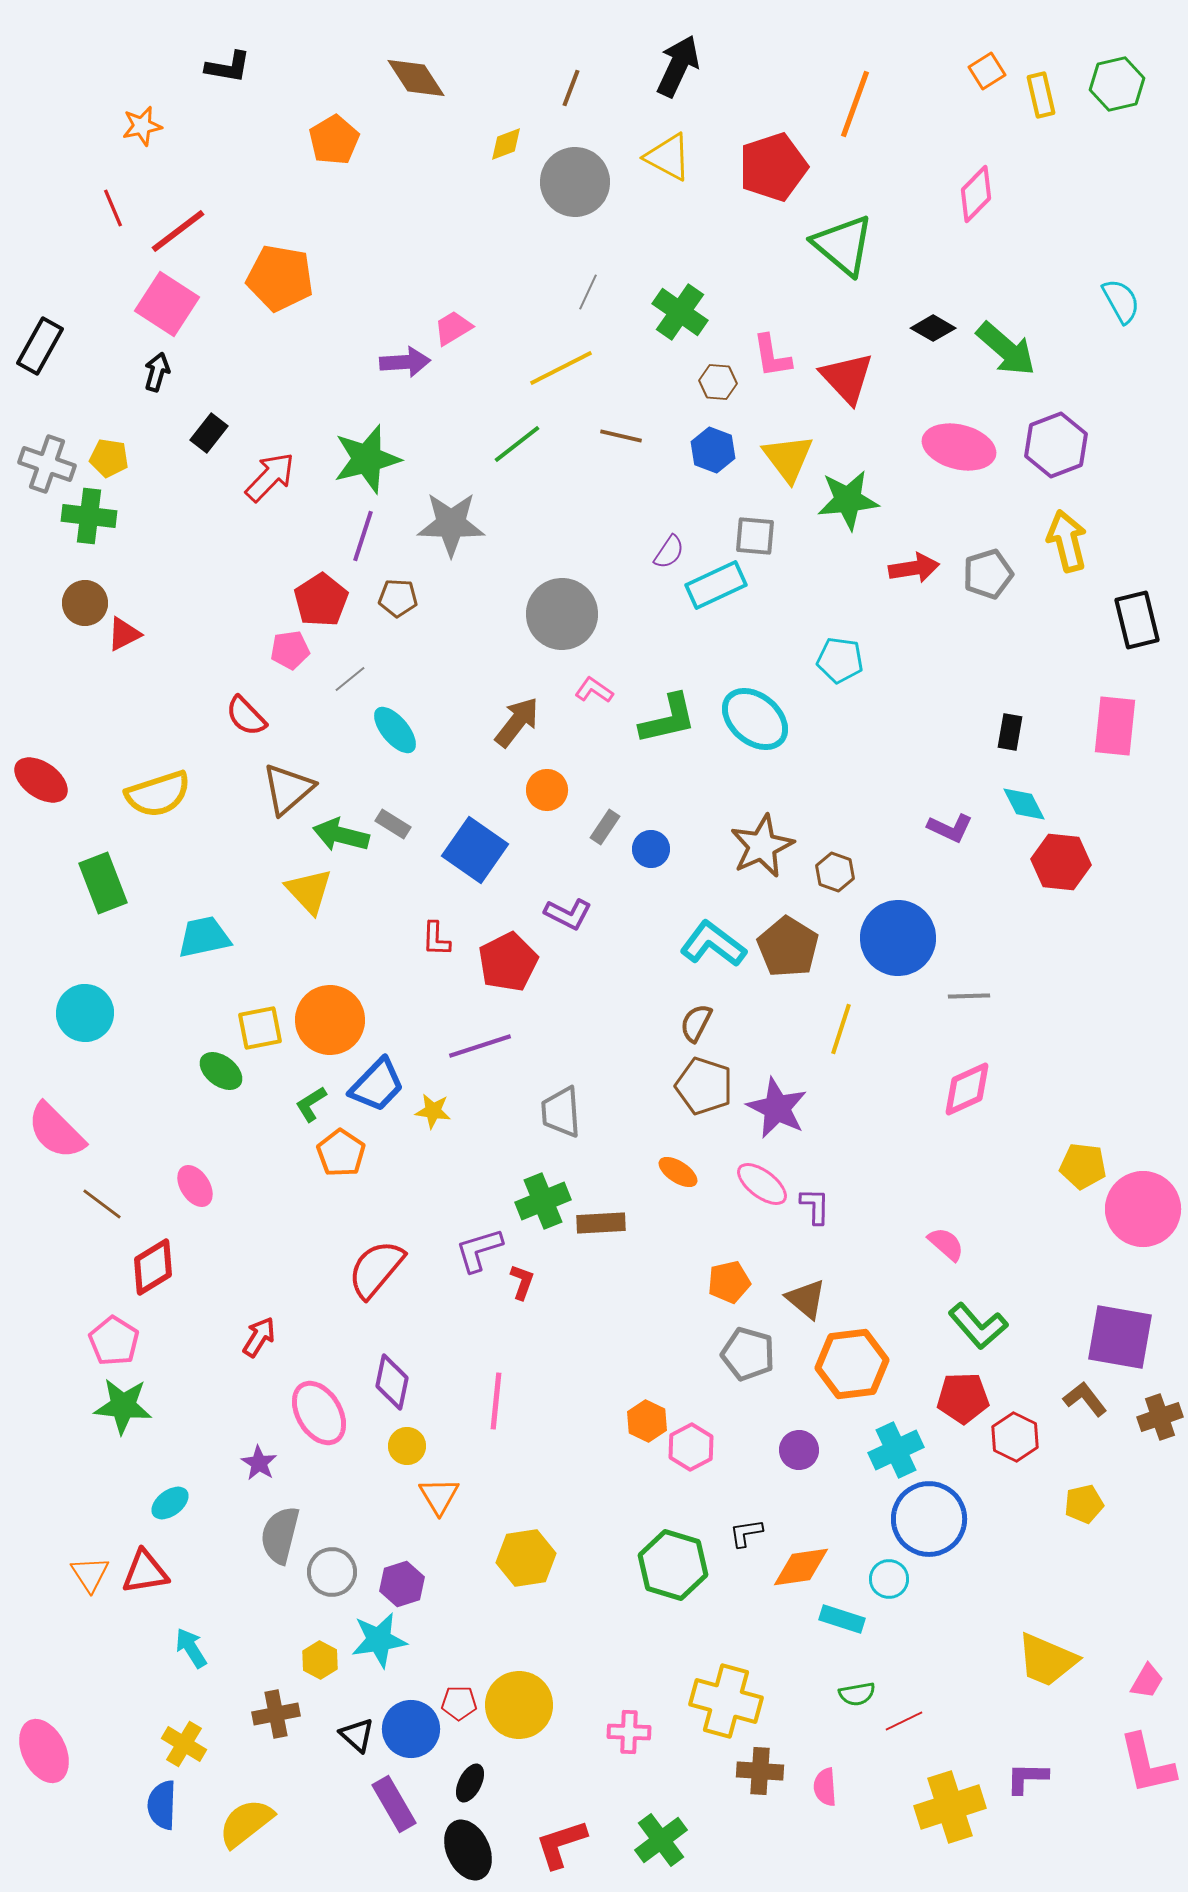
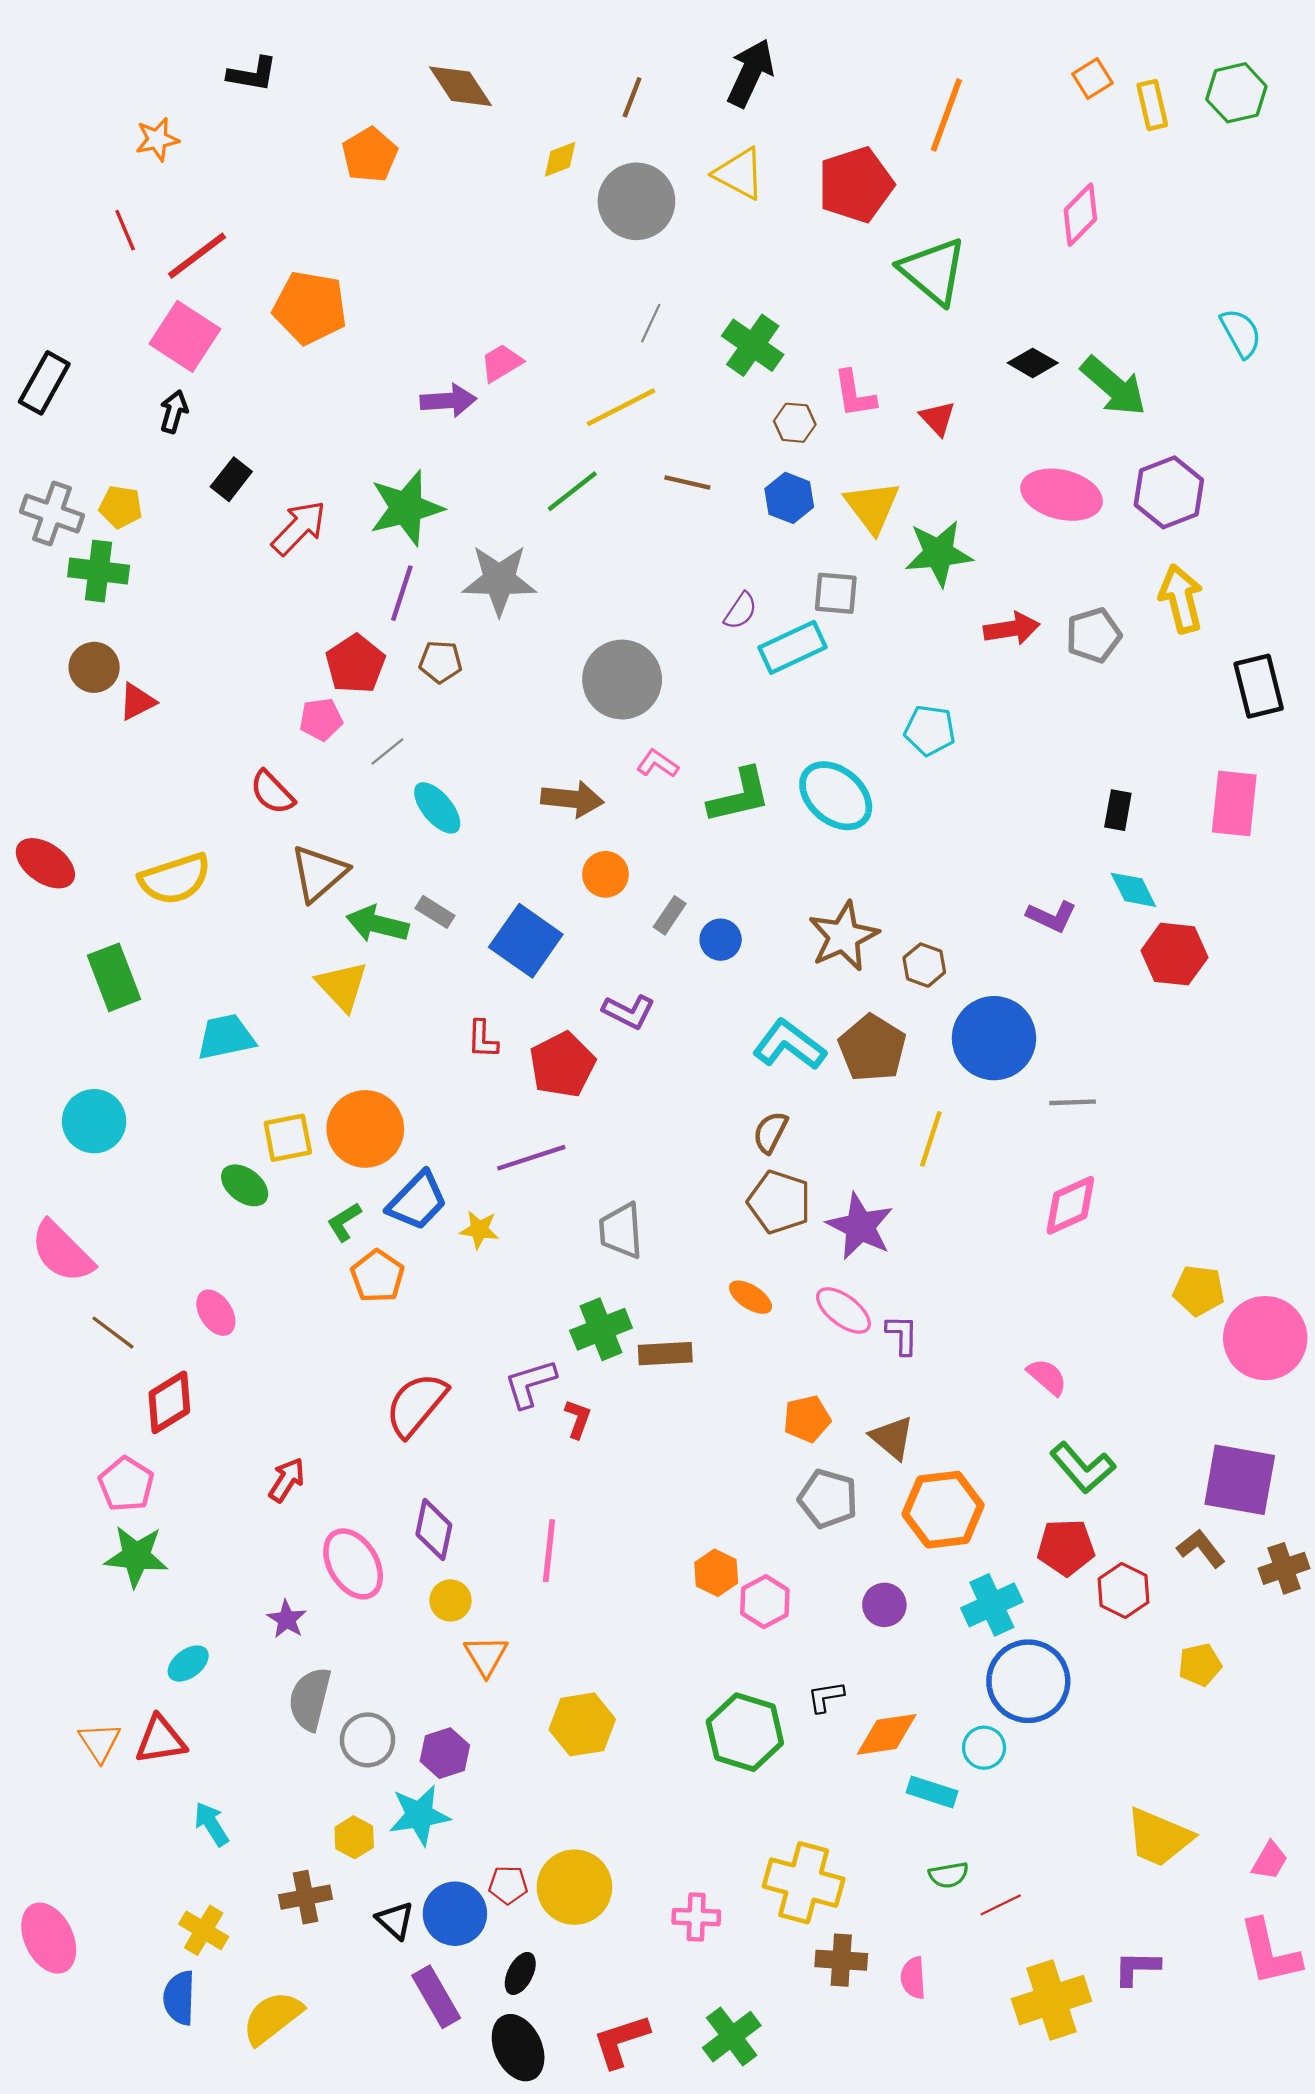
red triangle: (847, 378) -> (938, 418), size x0.6
brown arrow: (517, 722) -> (572, 799), turned 58

